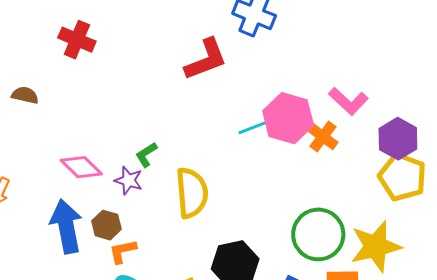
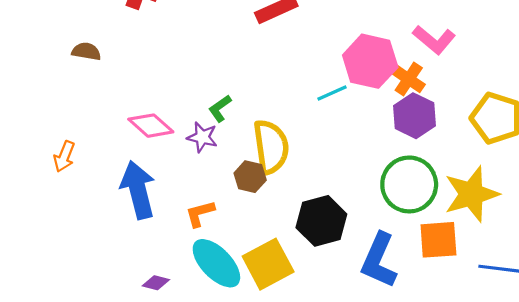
cyan line: (252, 128) -> (332, 93), moved
purple hexagon: (398, 139) -> (415, 116), moved
brown hexagon: (106, 225) -> (250, 177), moved

